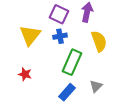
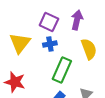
red star: (25, 74) -> (15, 82), size x1.5

